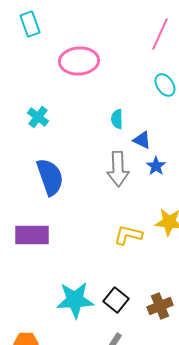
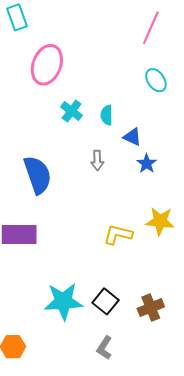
pink ellipse: (79, 61) -> (47, 65), moved, turned -66
cyan cross: (38, 117) -> (72, 111), moved
gray arrow: (118, 169) -> (97, 160), moved, size x0.6

